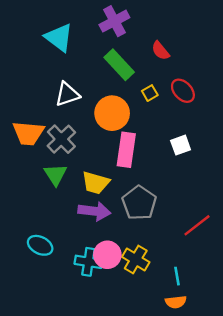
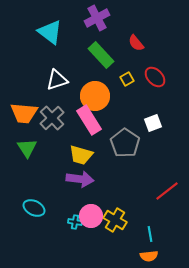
pink rectangle: (126, 150) -> (89, 120), moved, turned -40
green triangle: (55, 175) -> (27, 148), moved
gray pentagon: (139, 203) -> (125, 143), moved
cyan cross: (88, 262) -> (75, 222), size x0.6

